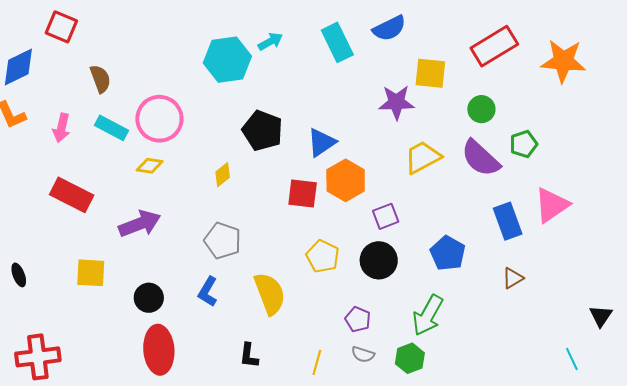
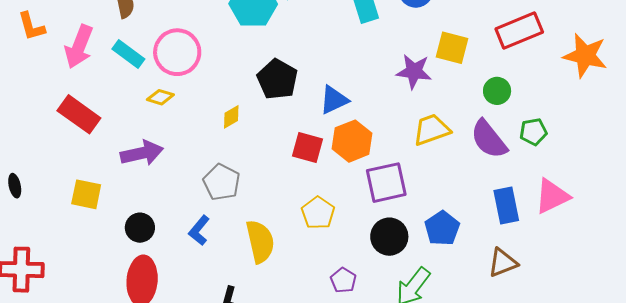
pink arrow: (61, 128) -> (79, 47), size x1.5
purple square: (386, 216) -> (386, 183), size x1.6
black circle: (379, 260) -> (389, 237), moved
brown triangle: (513, 278) -> (503, 263), size x1.4

